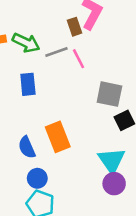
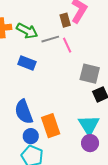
blue rectangle: (28, 84) -> (27, 63), turned -66
orange rectangle: (58, 137) -> (51, 126), moved
blue semicircle: (27, 147) -> (24, 112), size x1.4

